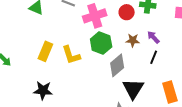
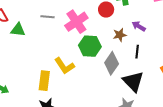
yellow rectangle: (45, 51) -> (44, 81), moved
black line: (154, 57) -> (137, 52), moved

